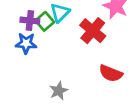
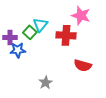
purple cross: (30, 21) -> (10, 38), moved
red cross: (93, 31) -> (66, 35), turned -30

